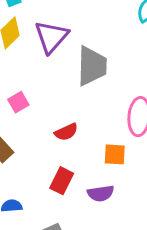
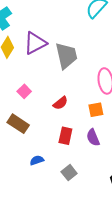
purple triangle: (51, 37) -> (35, 43), turned 35
purple semicircle: (101, 193) -> (93, 138), turned 90

